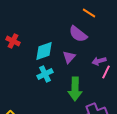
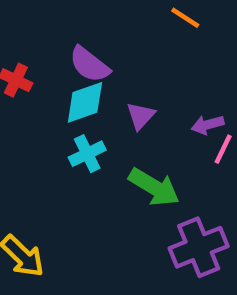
purple semicircle: (78, 34) -> (89, 65), moved
green arrow: (75, 89) -> (154, 187), turned -60

